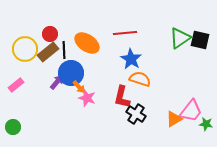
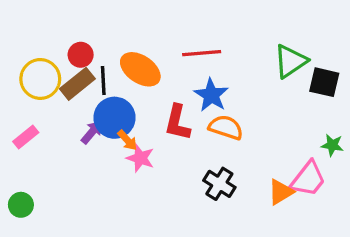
black square: (200, 40) -> (324, 82), moved
red L-shape: (122, 97) -> (177, 123), moved
green star: (206, 124) -> (332, 145), moved

